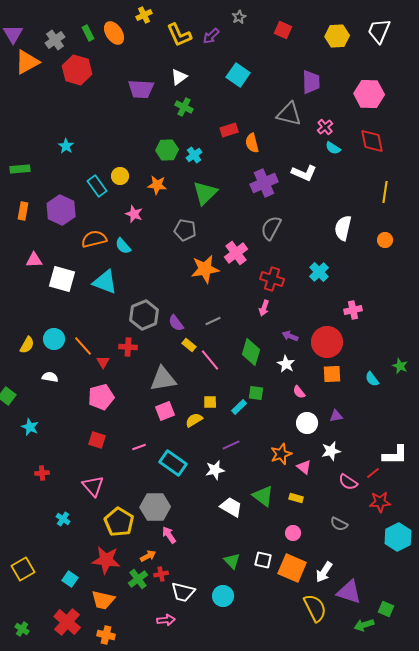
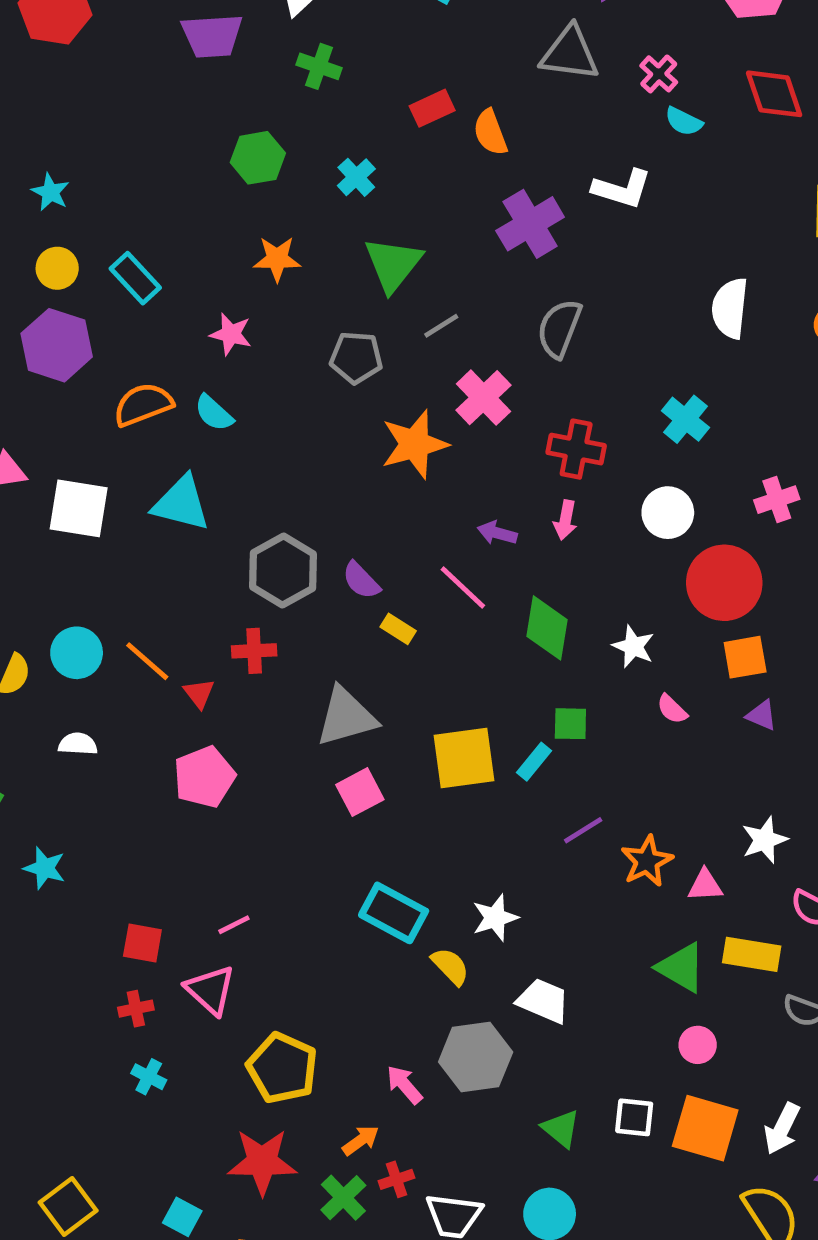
green hexagon: (167, 150) -> (258, 158), moved
yellow circle: (120, 176) -> (57, 268), moved
gray line: (213, 321) -> (441, 326), moved
purple arrow: (290, 336) -> (497, 533), moved
pink line: (210, 360) -> (463, 588), moved
yellow square: (210, 402) -> (464, 758), size x2.0
purple triangle: (336, 416) -> (762, 715), moved, turned 40
yellow semicircle: (194, 420) -> (450, 966), moved, turned 84
white circle: (307, 423) -> (668, 513), moved
red square: (97, 440) -> (142, 943), moved
purple line: (231, 445) -> (583, 830), moved
pink line: (139, 447) -> (234, 925), moved
pink triangle: (304, 467) -> (705, 885), turned -35
red cross: (42, 473) -> (136, 1009), moved
green triangle: (263, 496) -> (681, 968), moved
yellow rectangle: (296, 498) -> (752, 954), moved, size x1.6
gray hexagon: (155, 507) -> (476, 1057), moved

